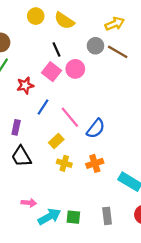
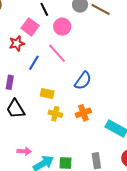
pink square: (51, 72) -> (30, 27), moved
pink line: (70, 117) -> (57, 53), moved
yellow rectangle: (56, 141) -> (47, 93), turned 56

